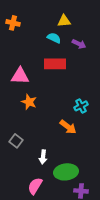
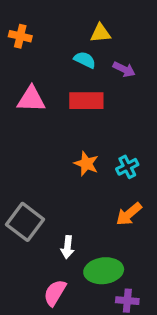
pink triangle: (20, 76) -> (31, 99), moved
orange star: (29, 102) -> (86, 164), moved
orange arrow: (68, 127) -> (129, 214), moved, turned 102
gray square: (16, 141) -> (25, 222), size x1.6

